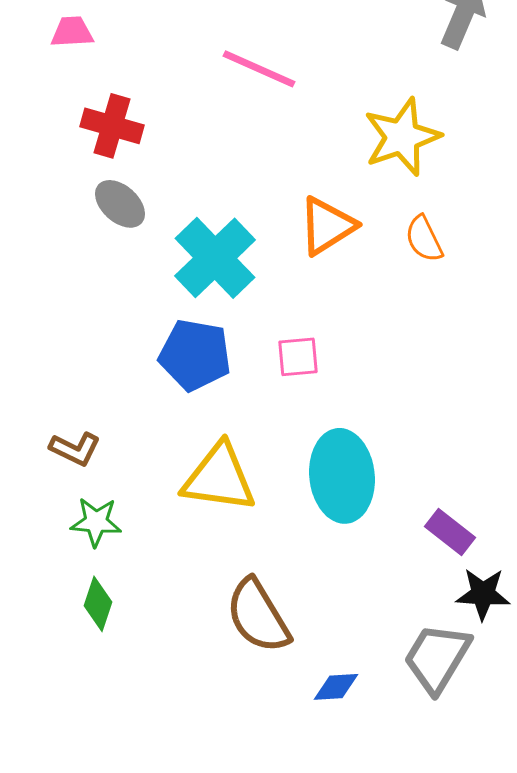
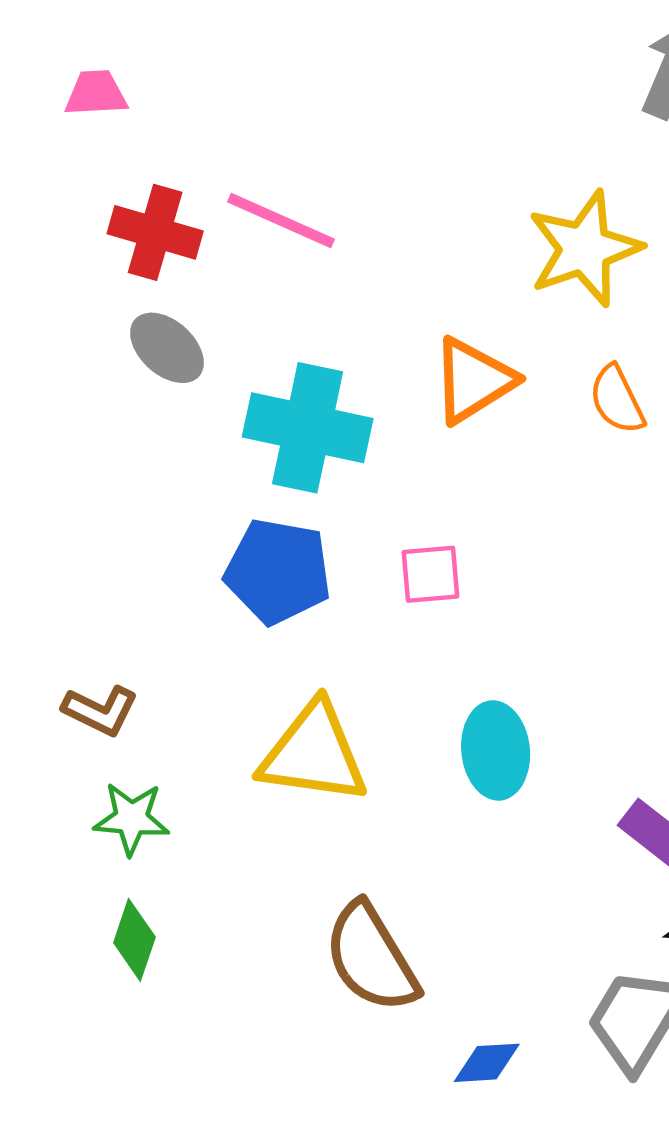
pink line: (259, 69) -> (281, 221), moved
cyan cross: (215, 258) -> (308, 428), turned -34
cyan ellipse: (342, 476) -> (496, 750), size x0.7

